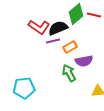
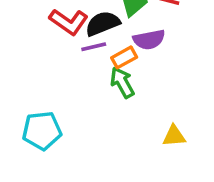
purple semicircle: (84, 61) -> (149, 40), moved
green arrow: (69, 73) -> (122, 82), moved

